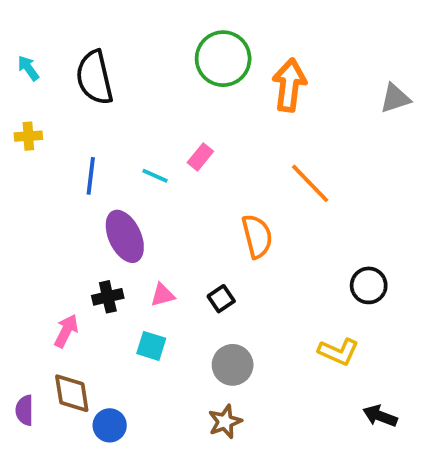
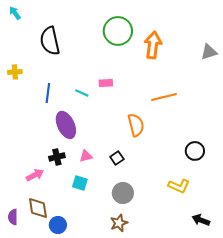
cyan arrow: (28, 68) -> (15, 13), moved
pink rectangle: (200, 157) -> (106, 83), turned 48
orange line: (310, 183) -> (164, 97), turned -60
pink arrow: (66, 331) -> (35, 175), turned 36

